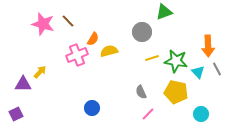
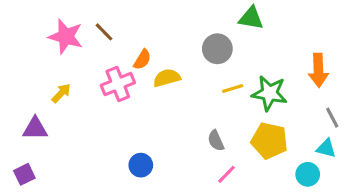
green triangle: (164, 12) -> (251, 18), turned 30
gray line: (217, 69) -> (332, 118), moved
yellow arrow: (40, 72) -> (61, 93), moved
cyan triangle: (198, 72) -> (326, 148), moved, turned -32

